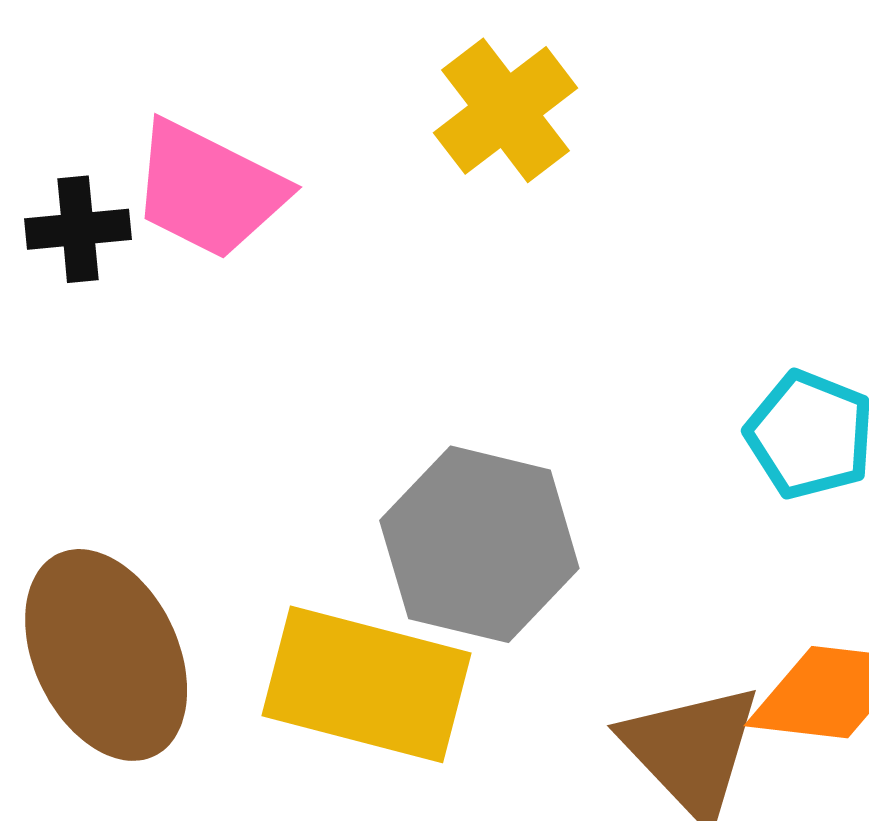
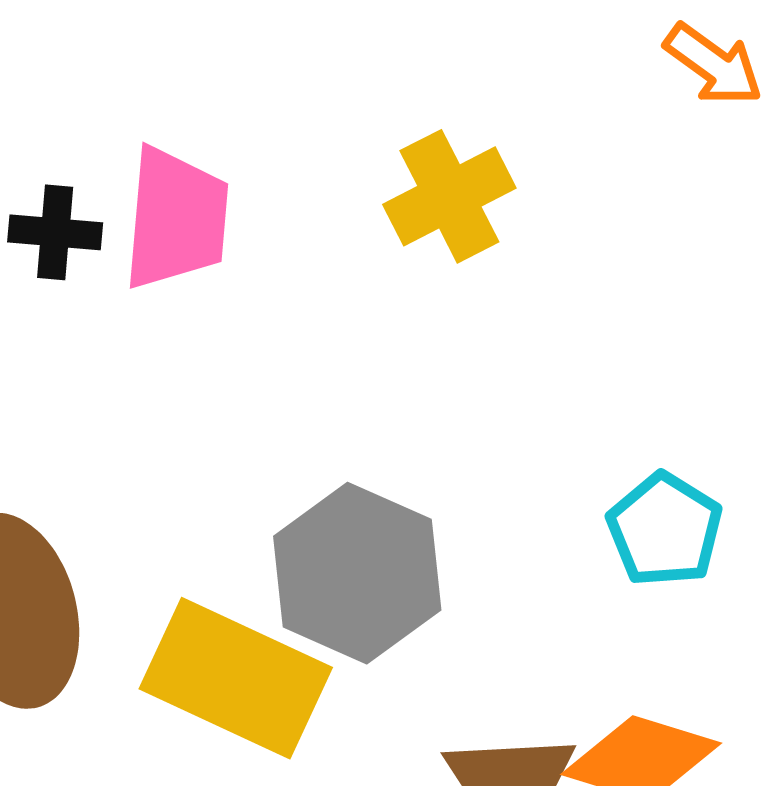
pink trapezoid: (208, 190) -> (176, 219), turned -122

